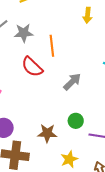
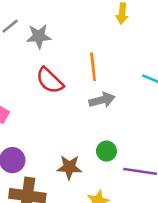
orange line: (52, 46) -> (93, 67), moved
gray arrow: (72, 82) -> (102, 100), turned 30

